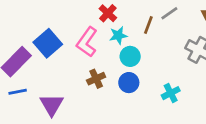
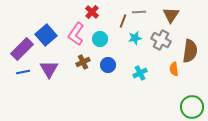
gray line: (169, 13) -> (139, 12), turned 32
cyan star: (118, 35) -> (135, 38), moved
cyan circle: (130, 56) -> (100, 39), moved
purple triangle: (52, 105) -> (49, 69), moved

